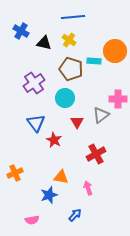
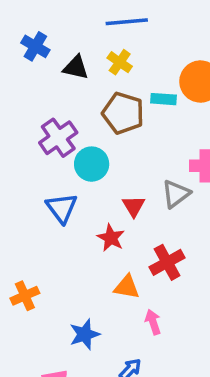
cyan circle: (65, 98) -> (92, 164), moved
red star: (54, 140) -> (111, 238), moved
orange triangle: (61, 177) -> (127, 287), moved

